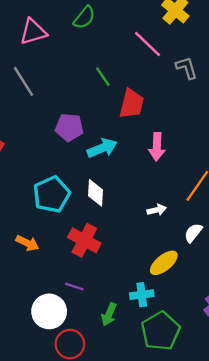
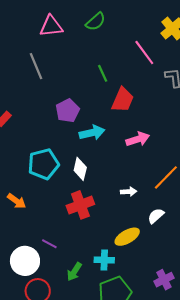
purple pentagon: (69, 127) -> (68, 111), turned 30
pink arrow: (157, 147) -> (138, 139), turned -120
red cross: (84, 240) -> (80, 205), moved, turned 32

